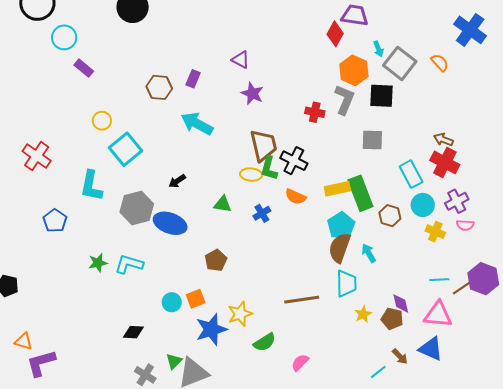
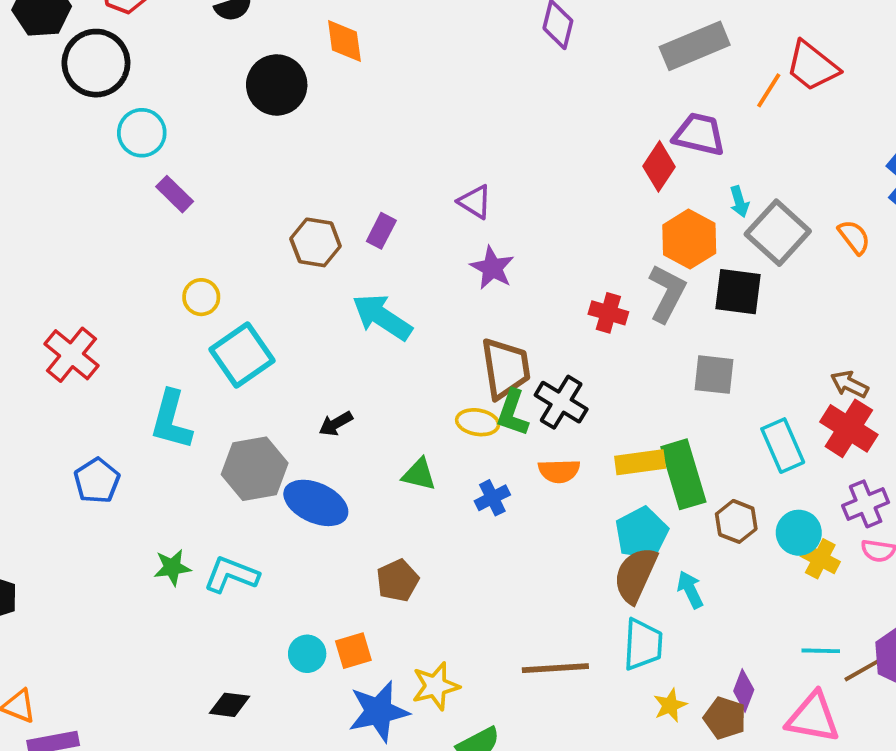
orange semicircle: (296, 197) -> (559, 471), turned -30
cyan circle: (423, 205) -> (799, 533), moved
purple diamond: (401, 303) -> (744, 690), turned 30

